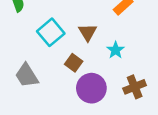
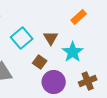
cyan star: (116, 50) -> (73, 52), size x1.5

